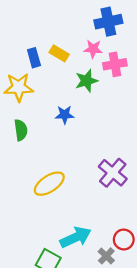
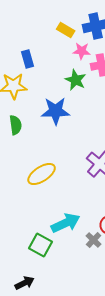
yellow rectangle: (59, 53) -> (66, 30), moved
green star: (87, 81) -> (76, 80), turned -30
blue star: (65, 115) -> (56, 111), size x1.6

